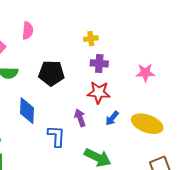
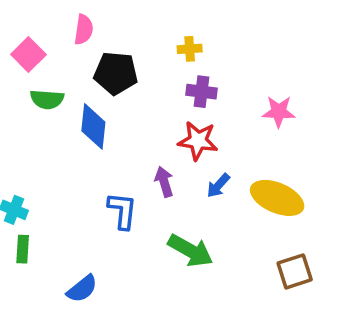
black pentagon: (51, 73) -> (116, 73), moved
blue diamond: (27, 111) -> (93, 126), moved

